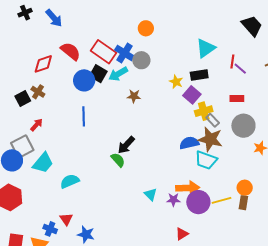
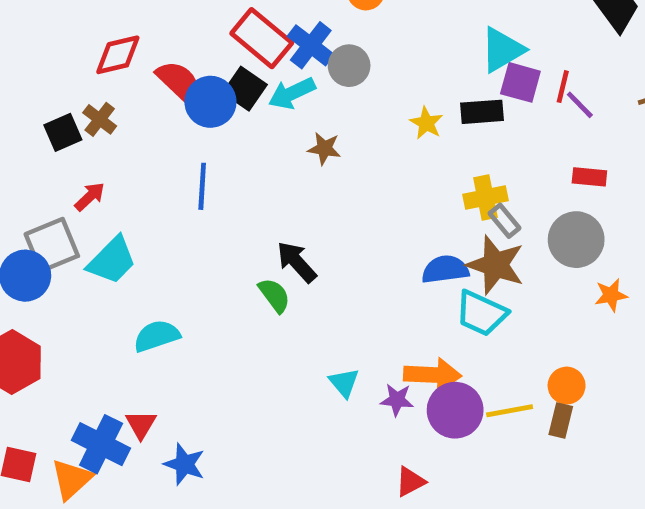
red semicircle: (71, 51) -> (179, 82), moved
purple square: (192, 95) -> (520, 82), moved, turned -30
red rectangle: (237, 99) -> (589, 177), moved
black arrow: (126, 145) -> (297, 262), turned 90
cyan trapezoid: (43, 163) -> (112, 260), moved
blue cross: (50, 229) -> (101, 444), size x1.6

